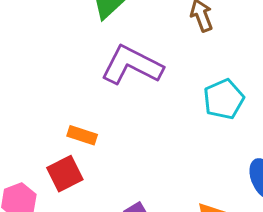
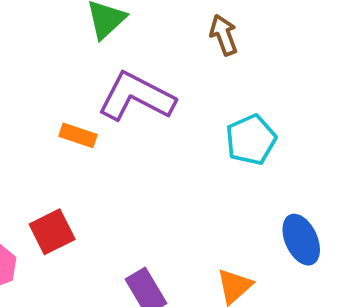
orange rectangle: (82, 135) -> (78, 135), moved

